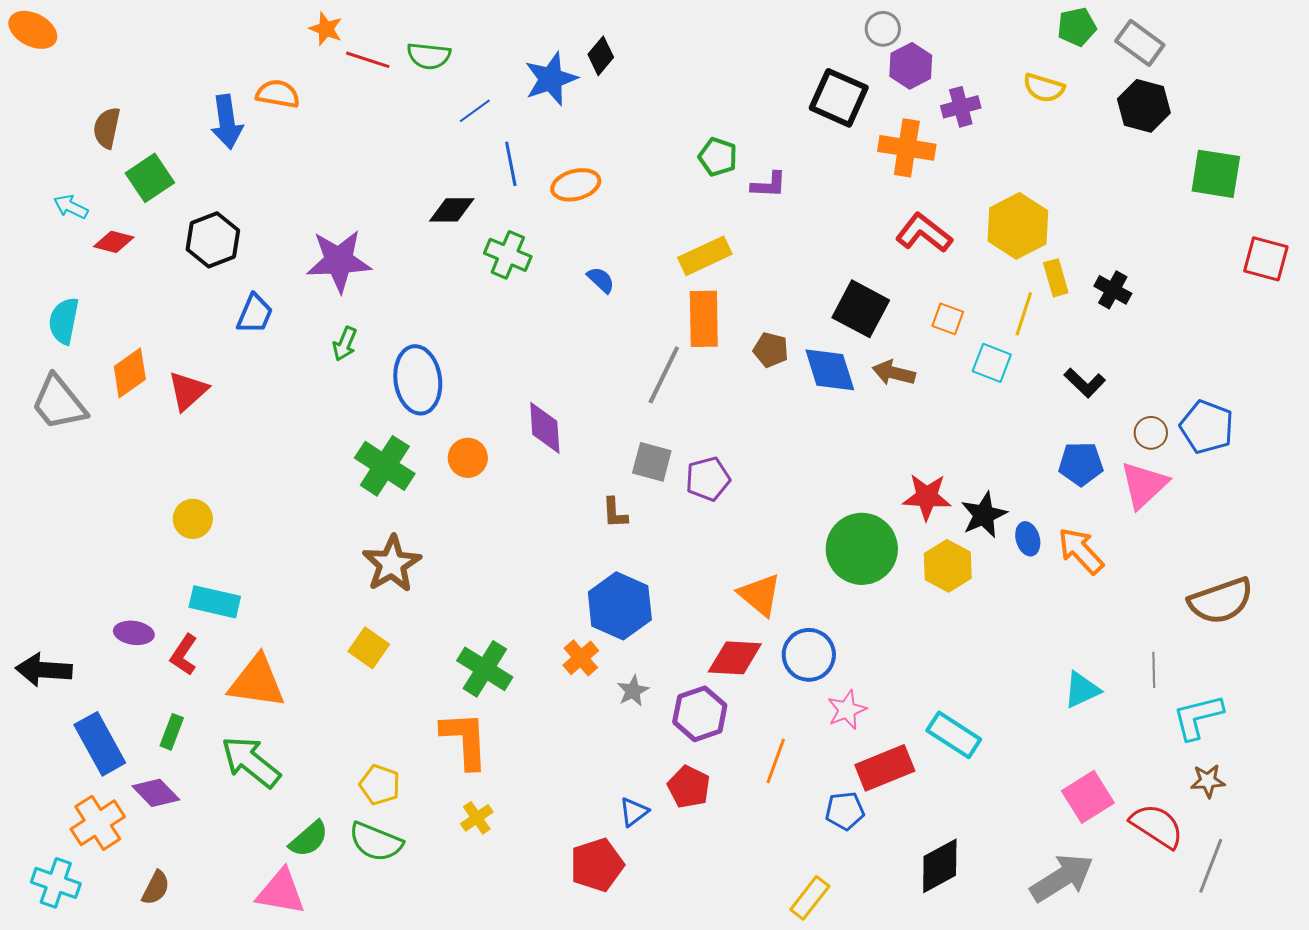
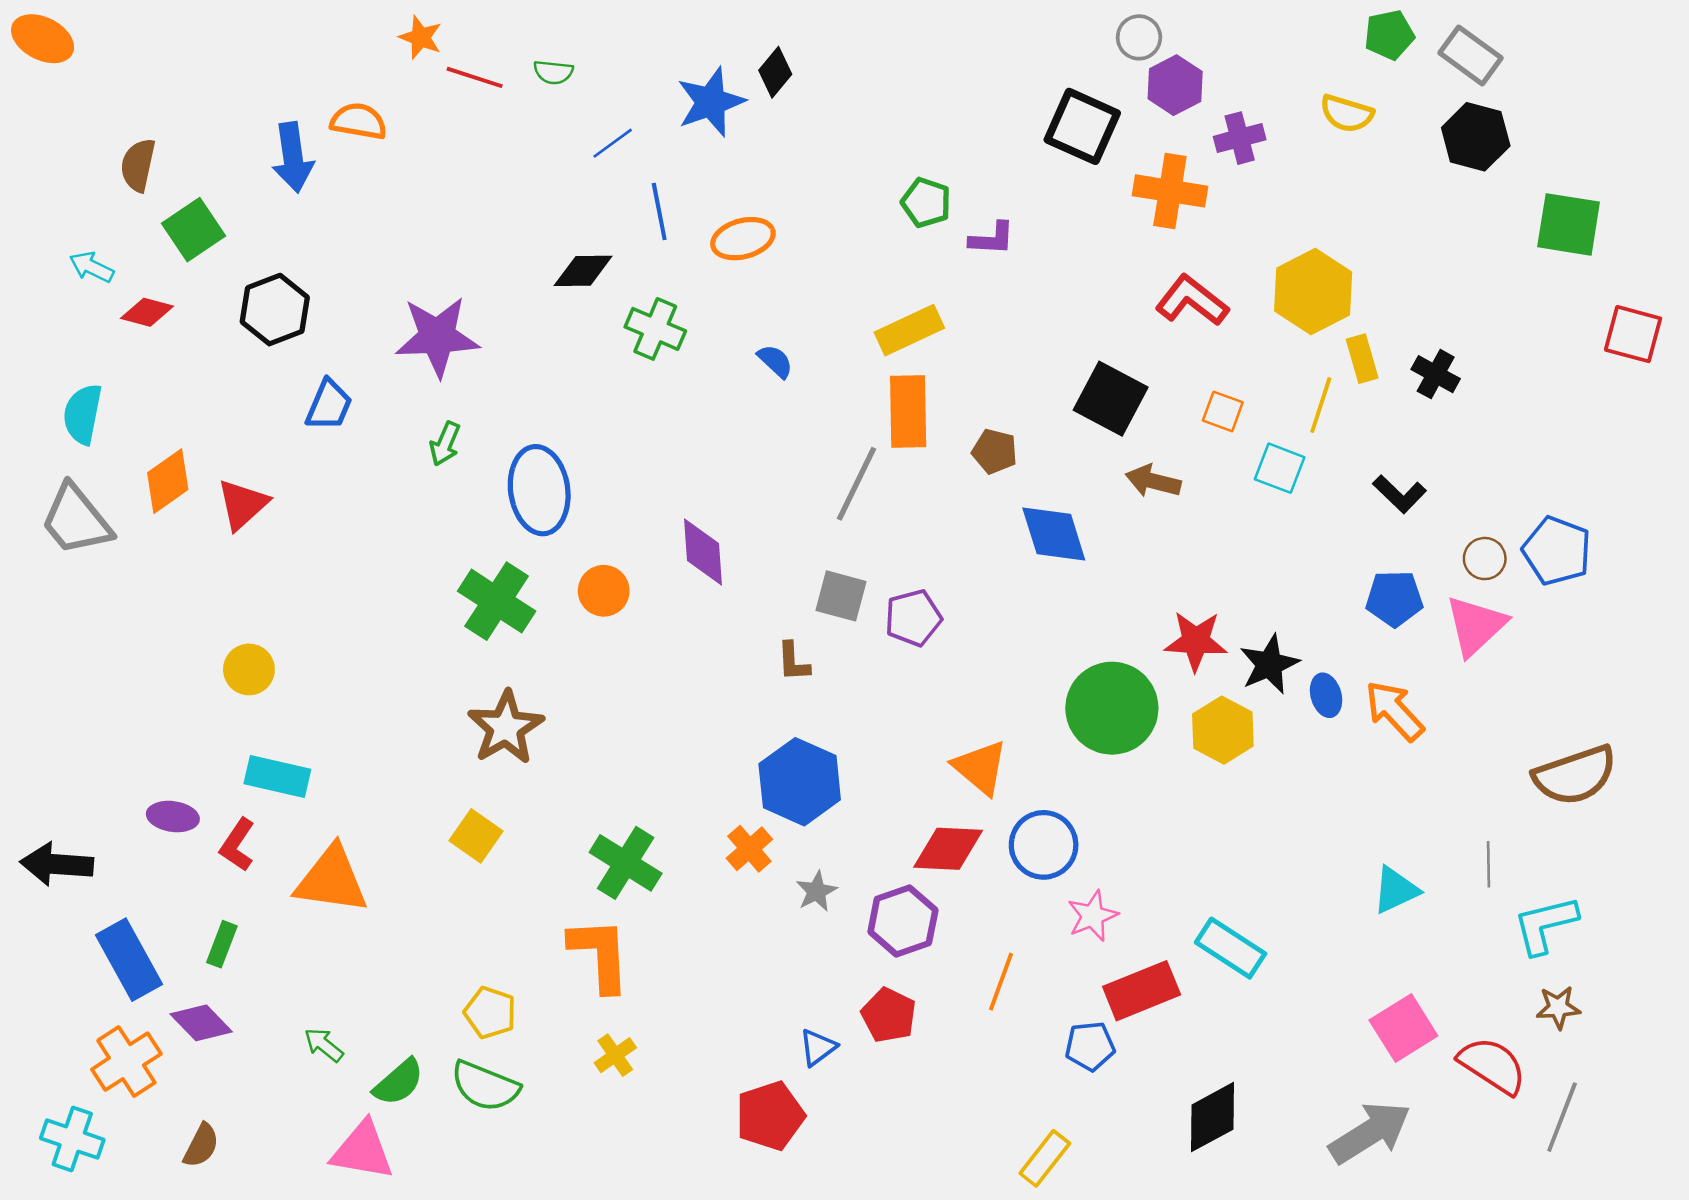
green semicircle: (429, 56) -> (553, 72), size x0.7
blue diamond: (830, 370) -> (1054, 534), moved
green arrow: (251, 762) -> (324, 1045), moved, size x0.5

